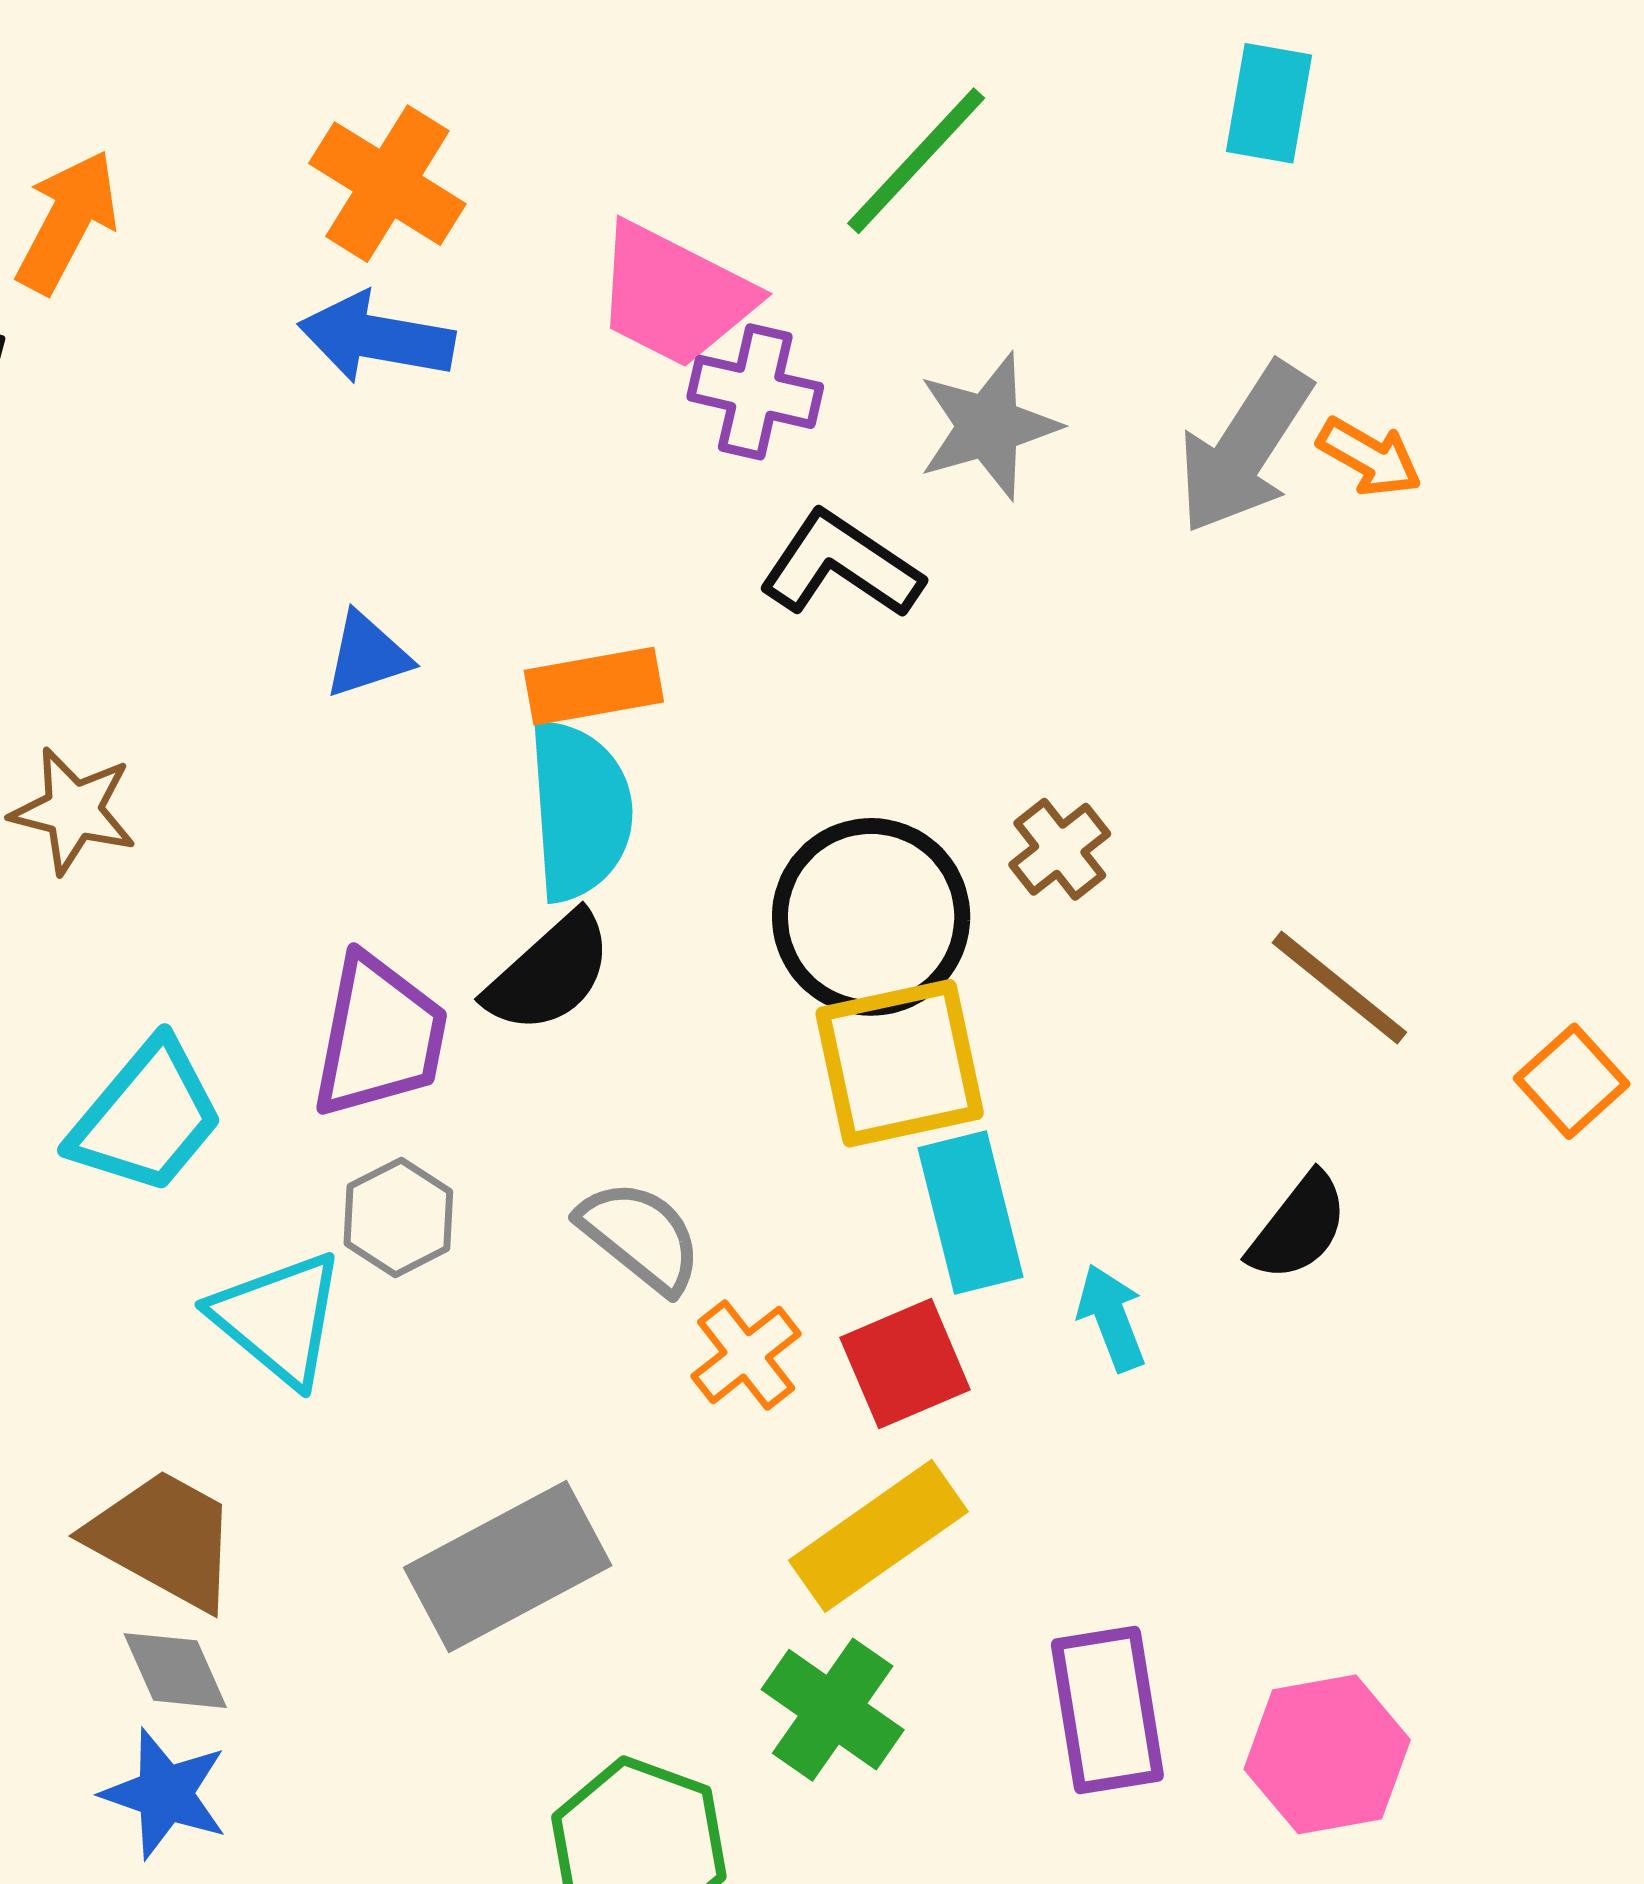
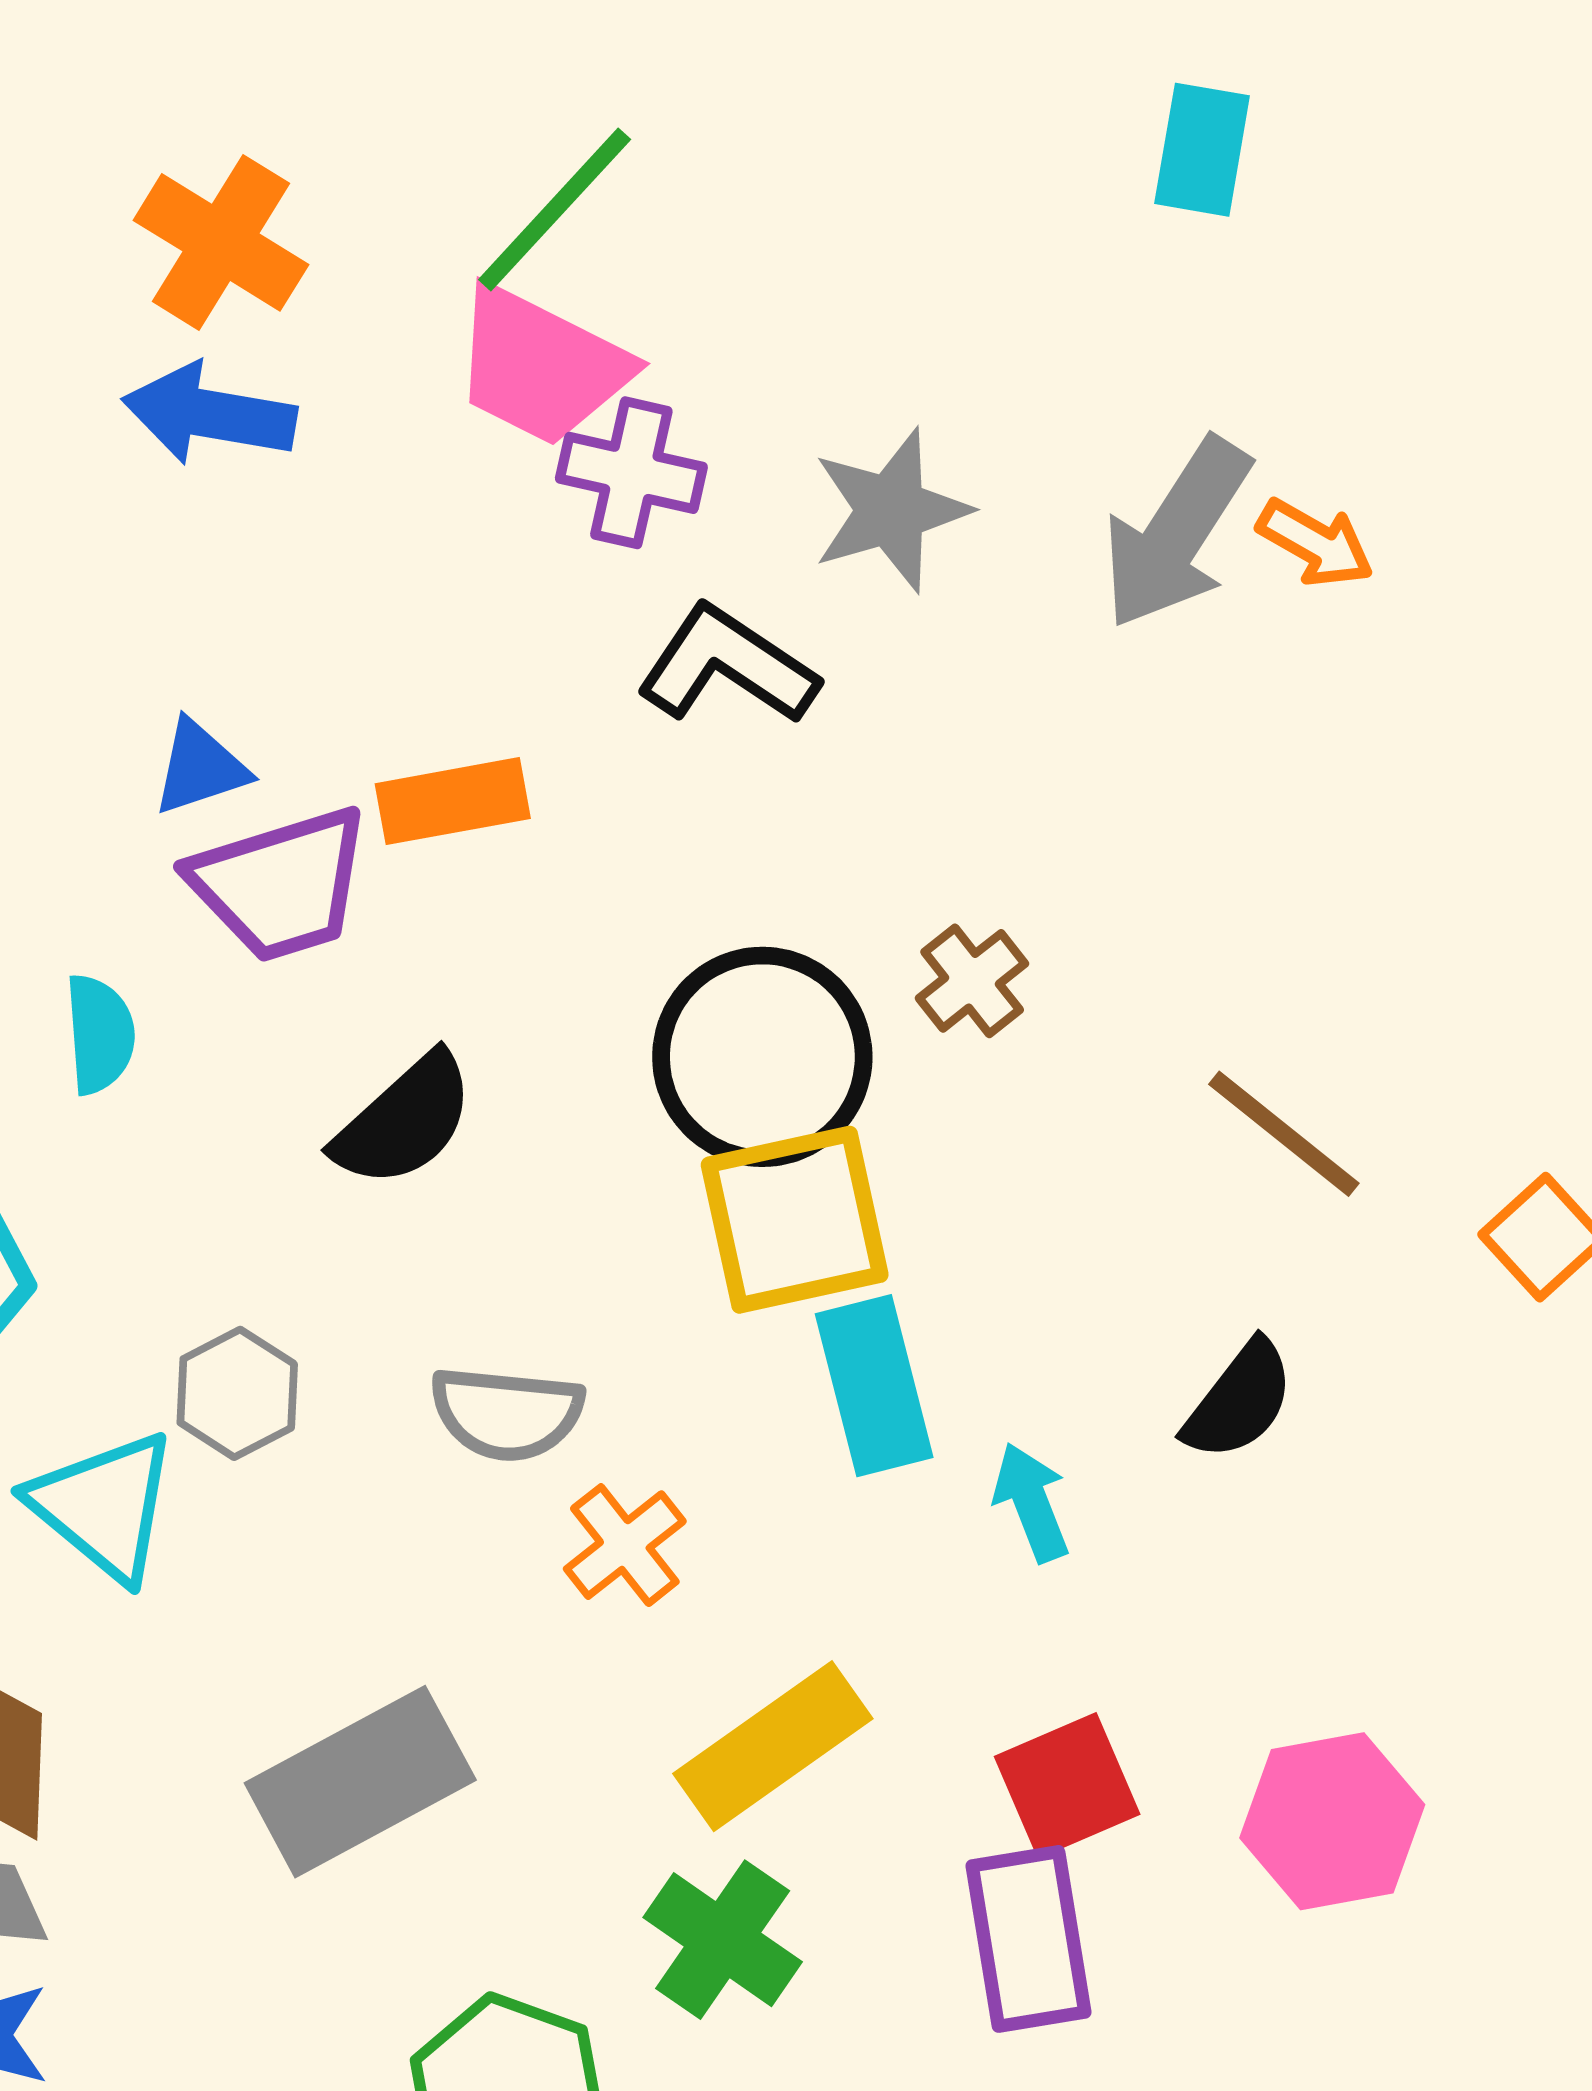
green line: (916, 161) -> (555, 209), moved
cyan semicircle: (580, 810) -> (100, 1034), moved, size x0.6
purple trapezoid: (379, 1036) -> (280, 884), moved, turned 62
gray semicircle: (640, 1236) -> (507, 1413), turned 147
red square: (905, 1364) -> (1067, 1785), moved
pink hexagon: (1327, 1754) -> (1332, 1821), moved

